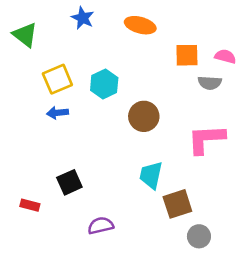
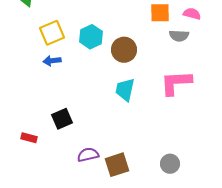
brown circle: (144, 116) -> (124, 50), moved
cyan trapezoid: (151, 175) -> (125, 90), moved
brown square: (177, 204) -> (117, 165), moved

